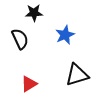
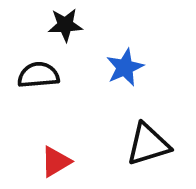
black semicircle: (20, 39) -> (38, 75), turned -70

